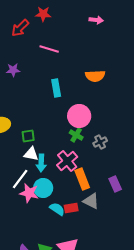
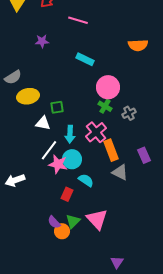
orange semicircle: (95, 76) -> (138, 45), moved
cyan rectangle: (56, 88) -> (85, 59), turned -54
white triangle: (31, 154) -> (43, 123), moved
red rectangle: (71, 208) -> (67, 194), moved, turned -56

